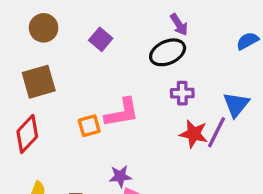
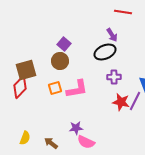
brown circle: (44, 28) -> (60, 61), moved
orange square: (89, 126) -> (55, 88), moved
red diamond: (27, 134) -> (20, 87), moved

